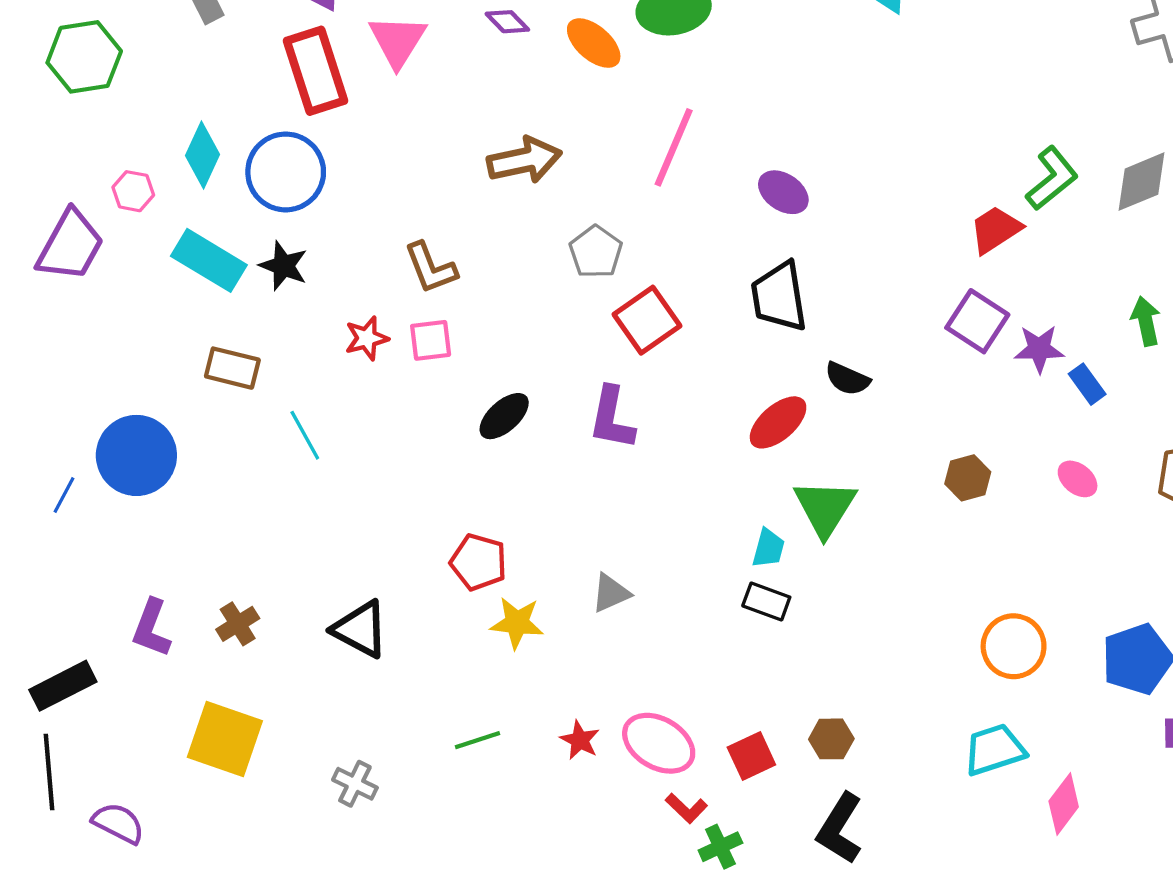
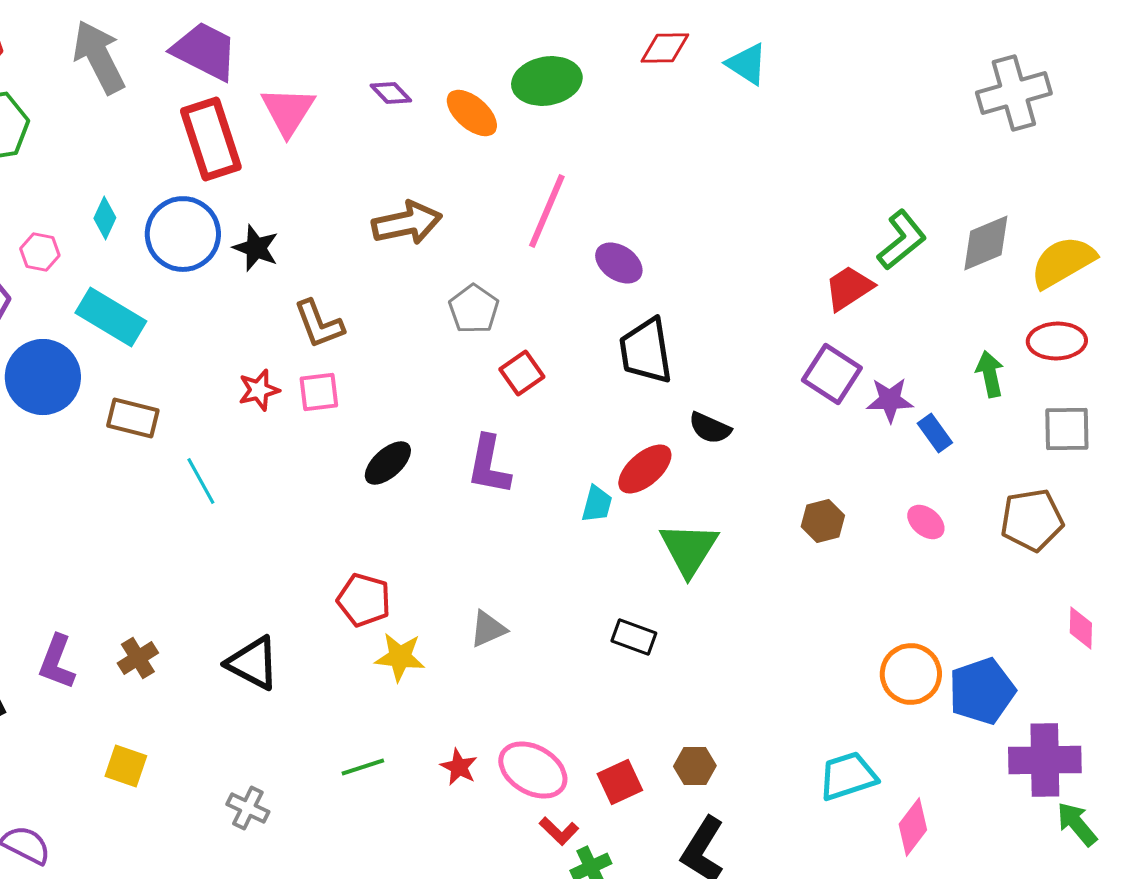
cyan diamond: (203, 155) -> (105, 218), size x0.7
purple ellipse: (783, 192) -> (619, 263), moved
black star: (284, 266) -> (256, 248), moved
red square: (647, 320) -> (522, 373), size x0.7
blue circle: (136, 455) -> (43, 377), moved
cyan trapezoid: (768, 548) -> (597, 504), moved
orange circle: (1014, 646) -> (911, 674), moved
yellow square: (225, 739) -> (126, 766), size x0.6

